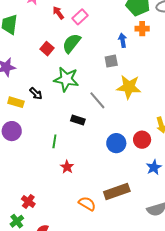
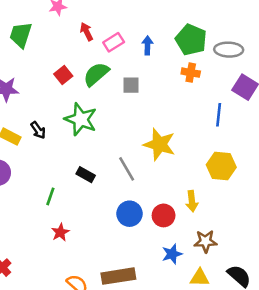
blue arrow: (123, 40) -> (148, 45), moved
gray square: (111, 61) -> (131, 85), moved
gray line: (97, 100) -> (127, 169), moved

